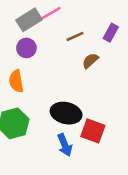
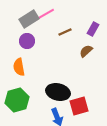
brown semicircle: (90, 61) -> (86, 51), moved
red square: (93, 131) -> (79, 106), turned -36

